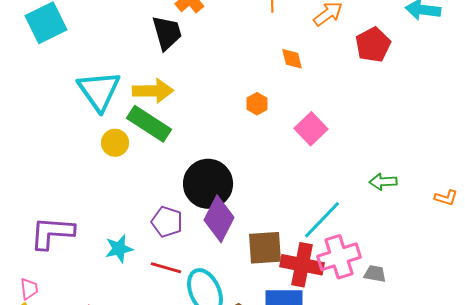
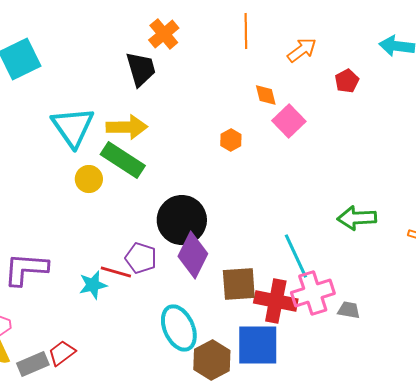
red pentagon: (373, 45) -> (347, 81), size x0.7
pink square: (311, 129) -> (289, 121), moved
green arrow: (383, 182) -> (357, 218), size x1.4
cyan line: (322, 220) -> (296, 256), turned -69
red line: (166, 268) -> (116, 272), moved

